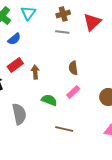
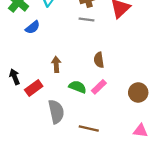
red rectangle: (15, 65) -> (34, 88), moved
green semicircle: (49, 100) -> (78, 87), moved
gray semicircle: (19, 114) -> (56, 112), moved

